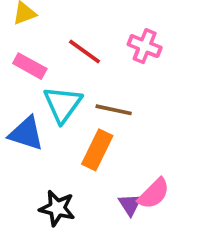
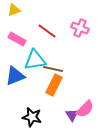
cyan triangle: (63, 104) -> (35, 60), turned 45
brown line: (114, 110) -> (53, 69), moved
blue triangle: (26, 133) -> (15, 76), turned -40

